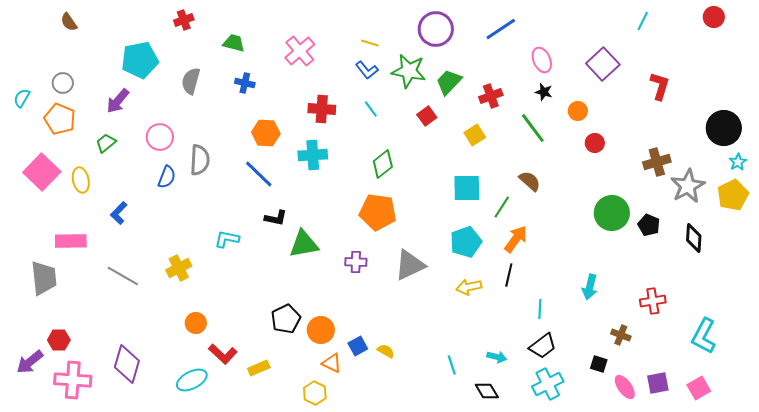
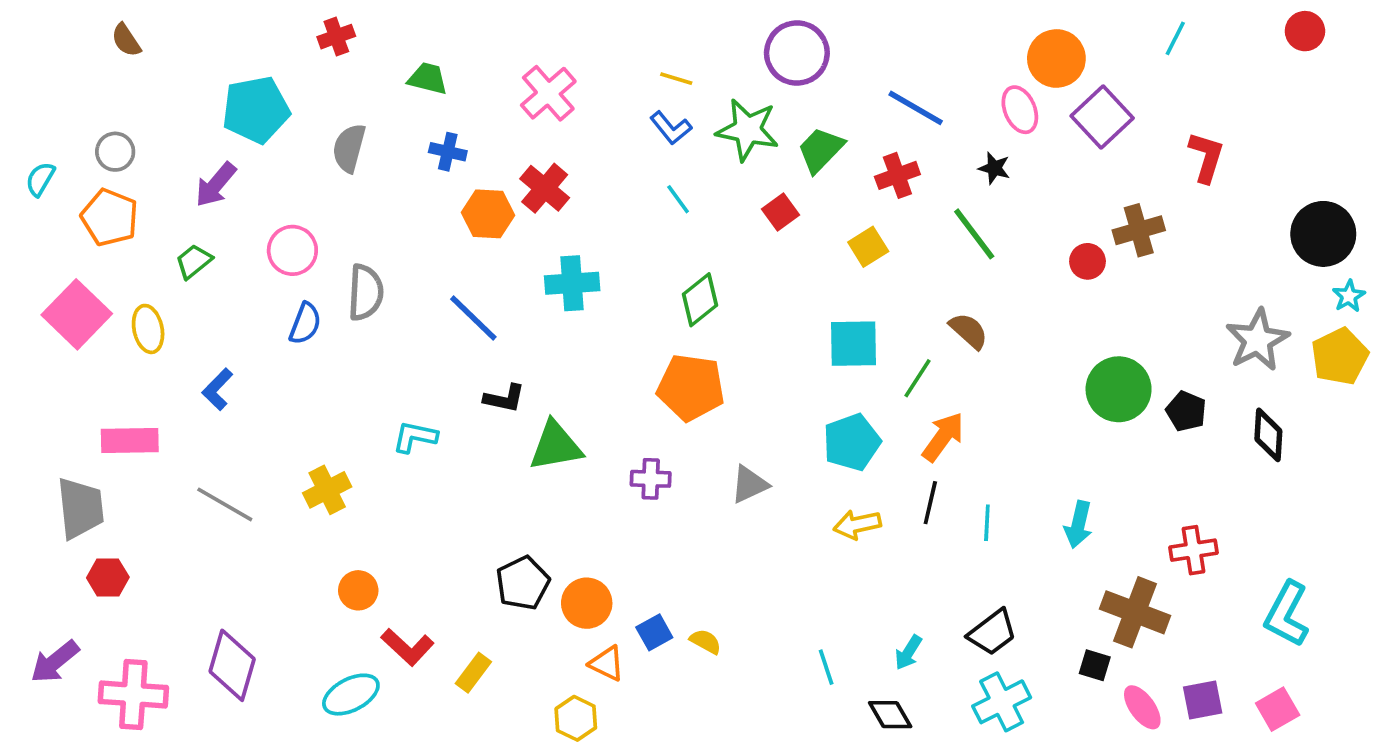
blue line: (501, 29) -> (916, 108), moved, turned 64
pink ellipse: (542, 60) -> (1020, 110), moved
red cross: (322, 109) -> (545, 188), moved, turned 36
orange circle: (578, 111) -> (1056, 58), moved, size x1.6
orange hexagon: (266, 133) -> (488, 214), moved
brown cross: (657, 162) -> (1139, 230), moved
gray triangle: (410, 265) -> (749, 484), size x0.7
cyan line: (540, 309) -> (987, 523), moved
brown cross: (621, 335) -> (1135, 612), size x1.8
red hexagon: (59, 340) -> (108, 578), moved
cyan arrow: (497, 357) -> (908, 652), turned 108
yellow rectangle: (259, 368) -> (473, 673), turned -30

